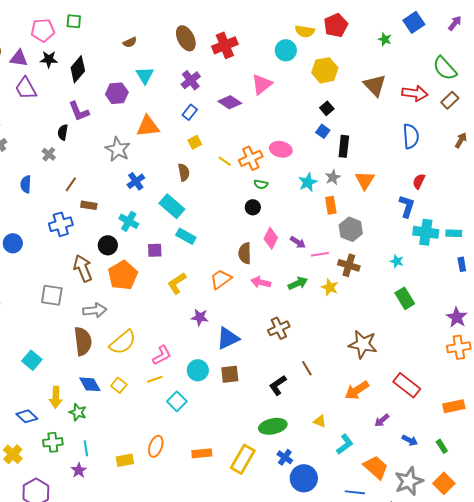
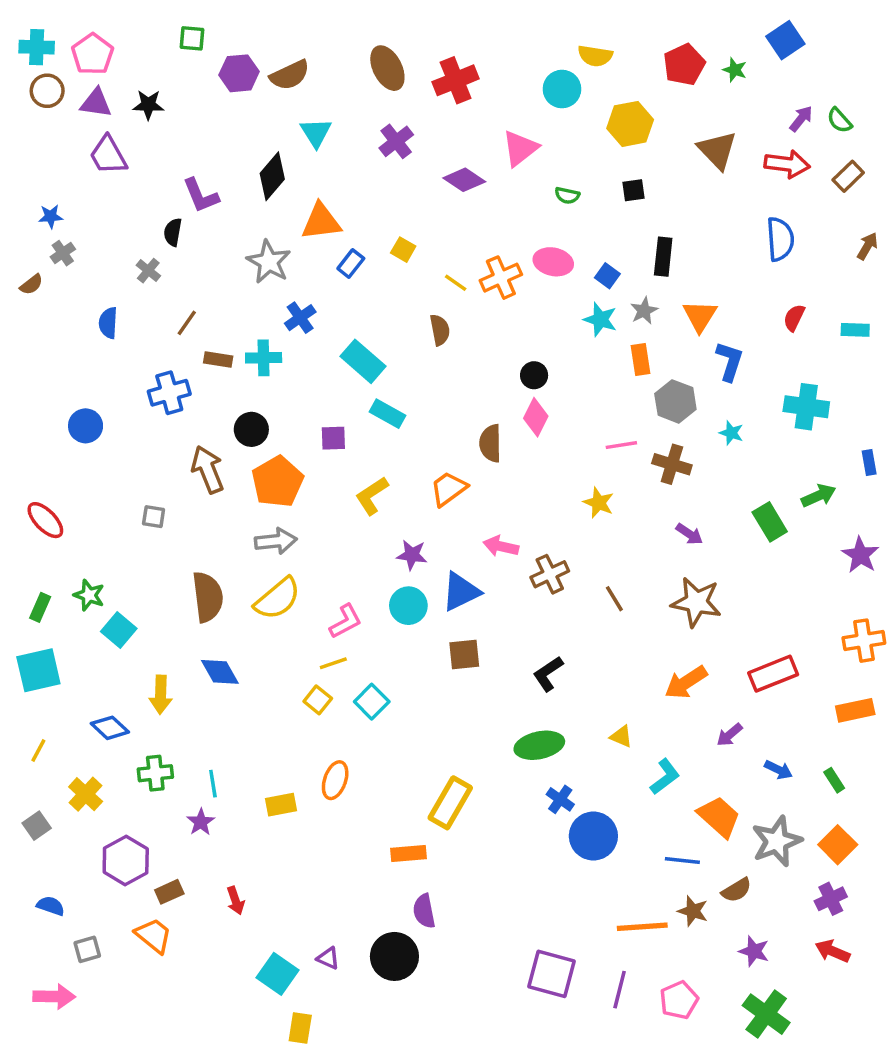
purple arrow: (455, 23) -> (801, 119), moved
red pentagon: (336, 25) -> (684, 65), moved
pink pentagon: (43, 30) -> (92, 54), moved, turned -30
brown semicircle: (130, 42) -> (290, 75), size x1.6
green semicircle: (445, 68) -> (839, 120), size x0.6
black diamond: (78, 69) -> (272, 176), moved
purple hexagon: (117, 93) -> (239, 73), moved
black square: (327, 108) -> (634, 190), turned 32
blue rectangle: (190, 112) -> (351, 264), moved
blue square: (323, 131) -> (607, 276), moved
yellow square: (195, 142) -> (403, 250), turned -32
brown semicircle: (184, 172) -> (440, 330), moved
cyan star: (308, 182) -> (600, 319), turned -30
green semicircle: (261, 184) -> (567, 195), moved
blue L-shape: (407, 206) -> (730, 361), moved
black circle: (253, 207) -> (534, 375), moved
cyan cross: (129, 221) -> (264, 358), moved, turned -30
cyan rectangle: (454, 233) -> (855, 330), moved
purple arrow: (298, 242) -> (689, 534), moved
cyan star: (397, 261) -> (731, 433), moved
pink arrow: (261, 282) -> (501, 546), moved
green arrow: (298, 283) -> (819, 496), moved
yellow star: (330, 287) -> (599, 503), moved
gray square: (52, 295) -> (154, 517), size x0.6
gray arrow: (95, 310) -> (276, 541), moved
orange cross: (459, 347) -> (864, 641), moved
brown line: (307, 368) -> (614, 599), moved
cyan circle: (198, 370) -> (408, 606), moved
yellow square: (119, 385) -> (318, 700), moved
red rectangle: (407, 385) -> (773, 674), turned -60
green star: (78, 412) -> (89, 595), moved
orange rectangle: (202, 453) -> (408, 853), moved
yellow rectangle: (243, 459) -> (450, 803), moved

